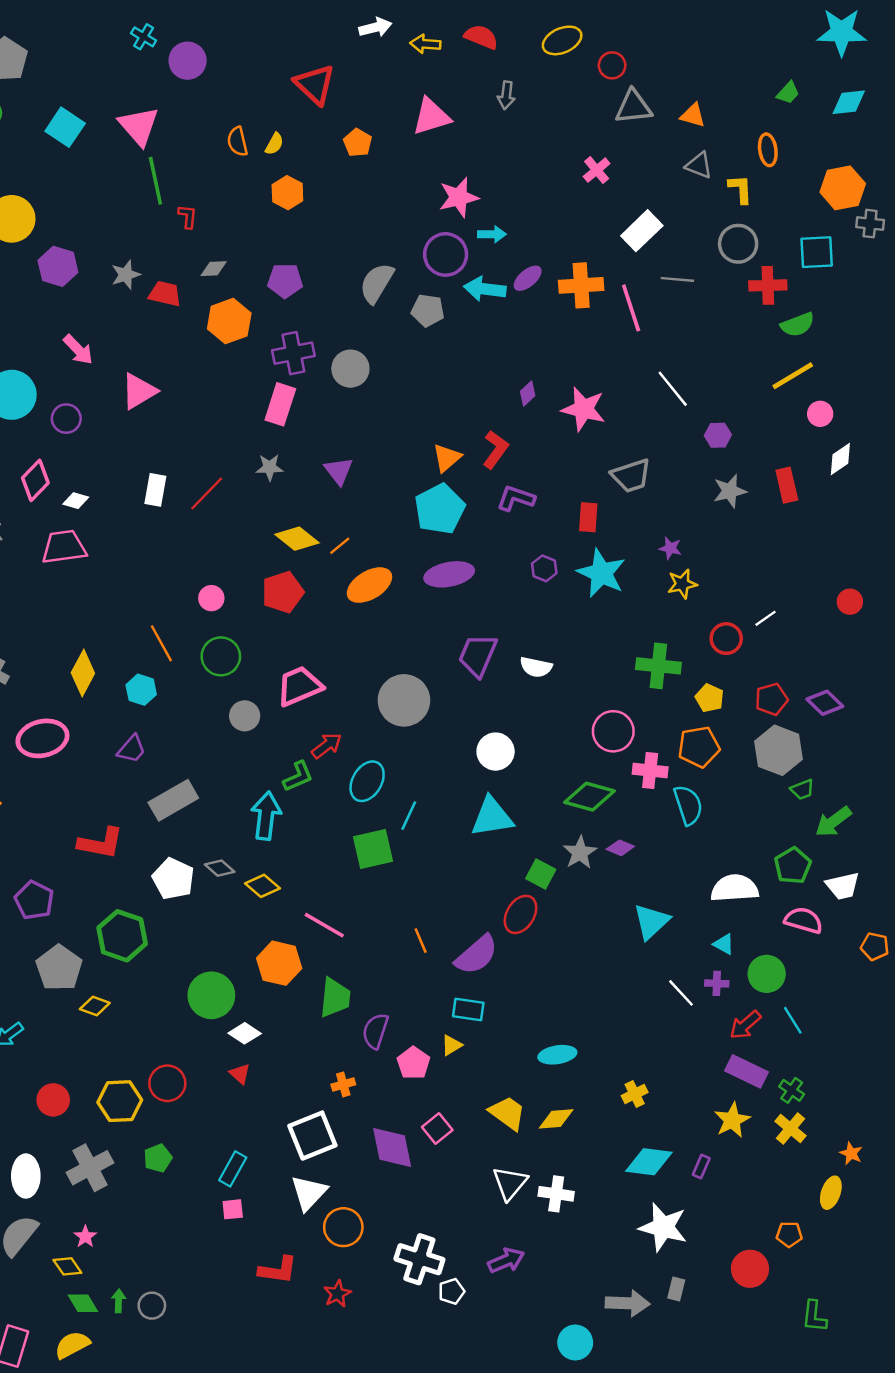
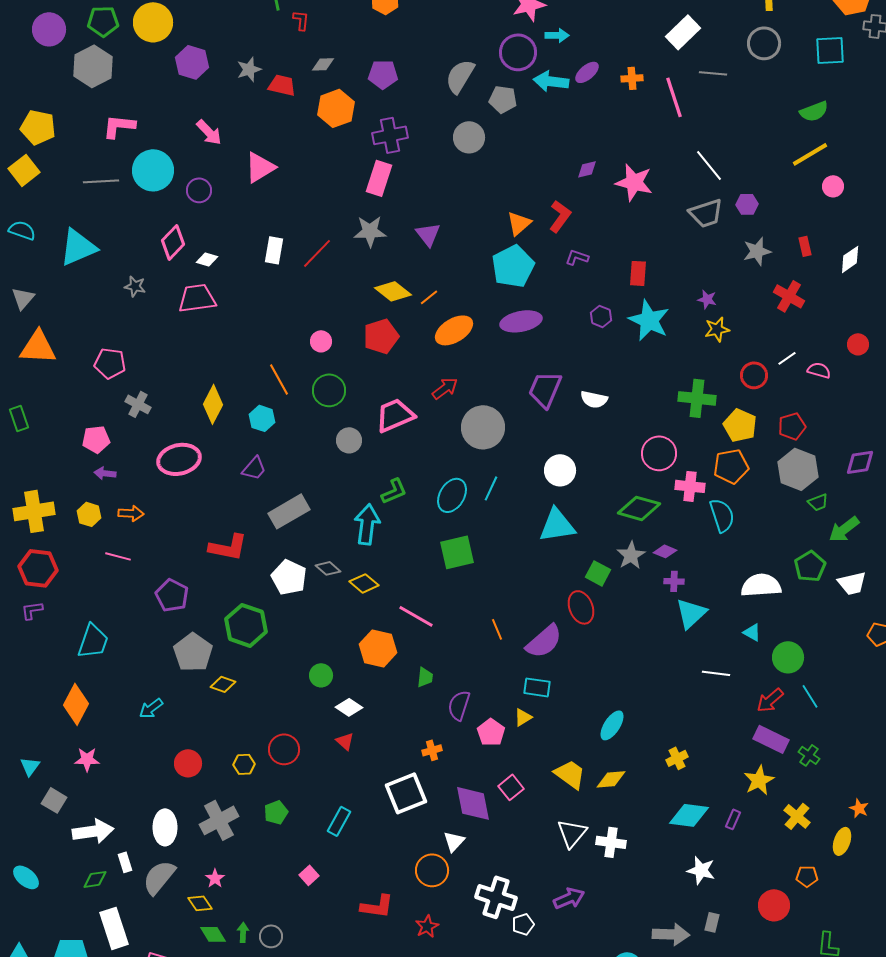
orange cross: (581, 285) -> (632, 78), size x0.6
red cross: (768, 285) -> (789, 296), moved, turned 32
gray circle: (350, 369) -> (469, 137), moved
purple diamond: (528, 394) -> (587, 169), turned 30
white diamond: (840, 459) -> (850, 259), moved
gray star: (270, 467) -> (370, 231), size x1.4
gray trapezoid: (631, 476) -> (706, 213), moved
red rectangle: (787, 485) -> (805, 246), size x0.7
purple L-shape: (516, 498) -> (577, 257), size x0.7
yellow pentagon: (710, 698) -> (740, 425), size x1.4
purple diamond: (825, 703) -> (860, 462), moved, turned -52
red arrow: (327, 746) -> (445, 388), moved
cyan line: (409, 816) -> (491, 488), moved
red ellipse: (520, 914) -> (581, 607), turned -52
pink semicircle: (803, 920) -> (819, 370), moved, size x0.7
purple cross: (717, 983) -> (674, 581), moved
white line: (681, 993) -> (716, 673), turned -40
green circle: (211, 995) -> (321, 675), size x0.6
green trapezoid: (335, 998) -> (425, 677), size x0.6
cyan ellipse: (557, 1055) -> (612, 725), turned -48
yellow hexagon: (120, 1101) -> (244, 764), size x0.6
yellow cross: (790, 1128) -> (797, 816), moved
white triangle: (309, 1193) -> (454, 841), moved, size x0.7
pink square: (233, 1209) -> (309, 875), moved, turned -36
white star: (663, 1227) -> (701, 870), size x0.7

